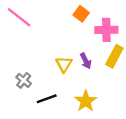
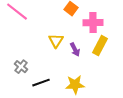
yellow triangle: (64, 64) -> (56, 41), moved
yellow star: (86, 101) -> (75, 85), turned 30

